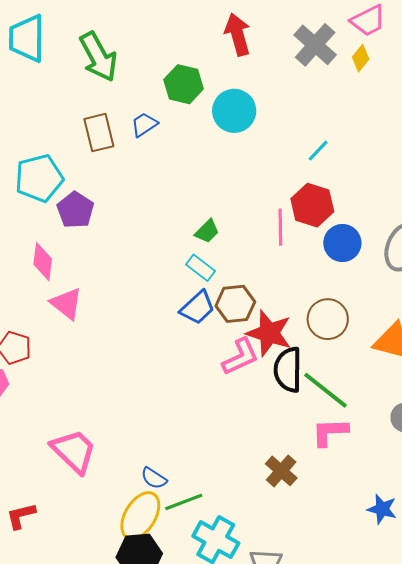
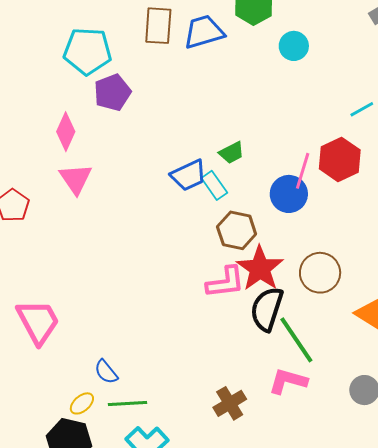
cyan circle: (234, 111) -> (294, 46), size x0.7
blue trapezoid: (144, 125) -> (204, 32), size x1.5
blue circle: (342, 243) -> (289, 194), moved
blue trapezoid: (198, 308) -> (189, 175), moved
yellow ellipse: (140, 516) -> (82, 403), size x0.5

